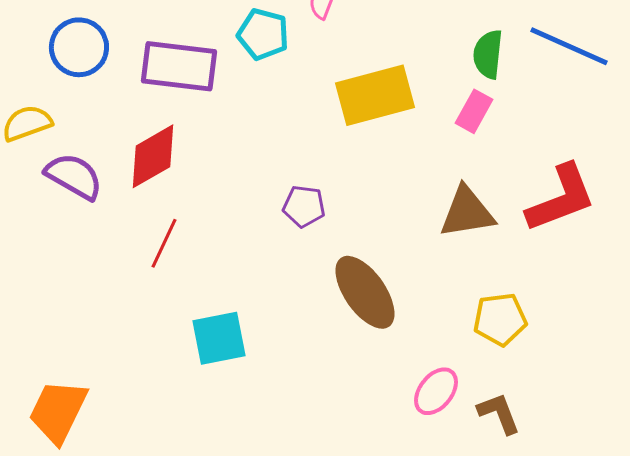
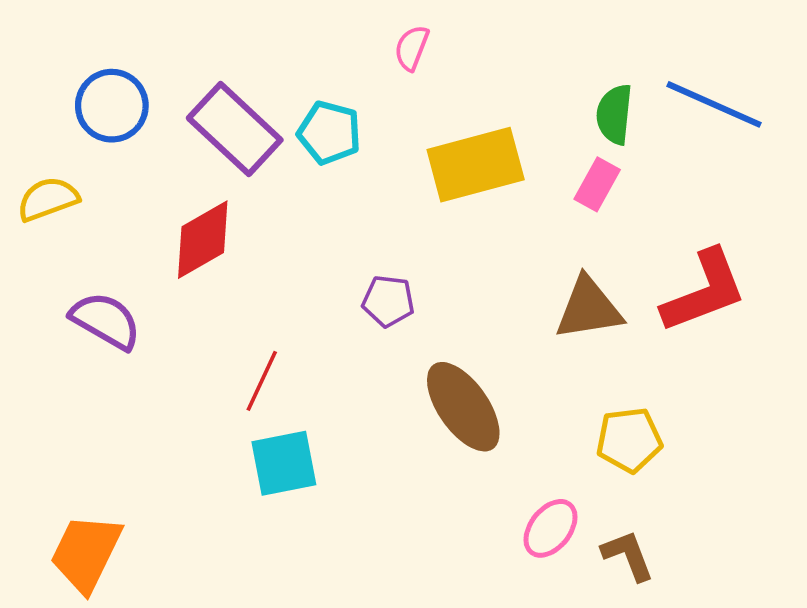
cyan pentagon: (263, 34) -> (329, 133), moved
purple rectangle: (179, 66) -> (235, 129), turned 36
purple semicircle: (74, 176) -> (106, 321), moved
red line: (164, 243) -> (262, 381), moved

